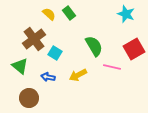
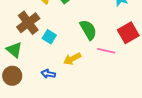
blue arrow: (48, 77) -> (48, 74), moved
brown circle: (29, 98) -> (12, 76), moved

